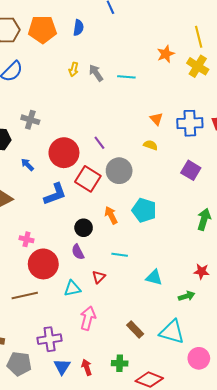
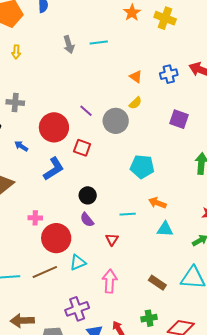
yellow arrow: (74, 69) -> (16, 52), moved
gray arrow: (96, 73) -> (69, 45), turned -150
blue cross: (190, 123) -> (169, 74), size x0.7
yellow semicircle: (150, 145) -> (135, 103), turned 128
gray circle: (119, 171) -> (116, 121), moved
red square: (88, 179) -> (82, 148), size x0.7
orange arrow: (111, 215) -> (157, 203), moved, turned -30
cyan triangle: (72, 288) -> (78, 262), moved

